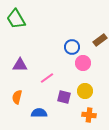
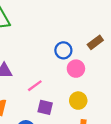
purple square: (64, 97) -> (45, 107), moved

